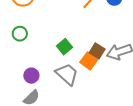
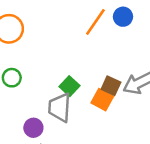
gray trapezoid: (67, 74) -> (60, 107), moved, turned -120

